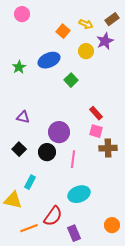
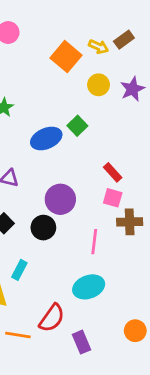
brown rectangle: (112, 19) -> (124, 40), moved
orange square: (63, 31) -> (66, 57), size x1.5
purple star: (105, 41) -> (132, 89), moved
blue ellipse: (49, 60) -> (46, 139), moved
pink line: (73, 159) -> (94, 242), moved
orange line: (29, 228) -> (18, 335), turned 30

